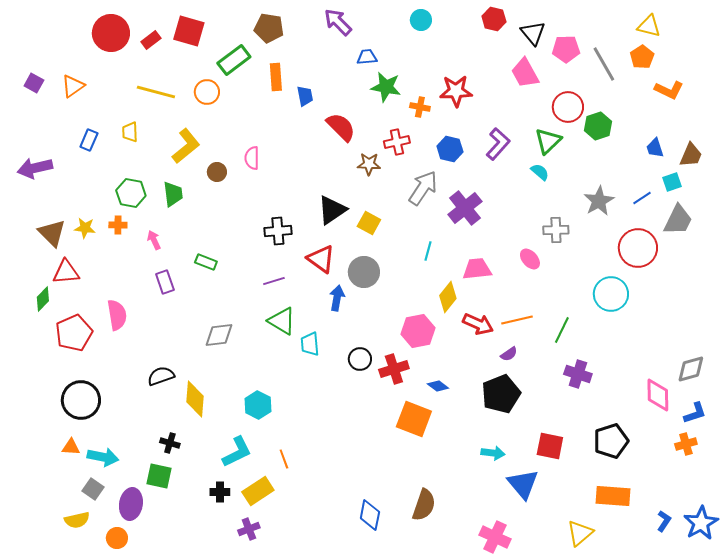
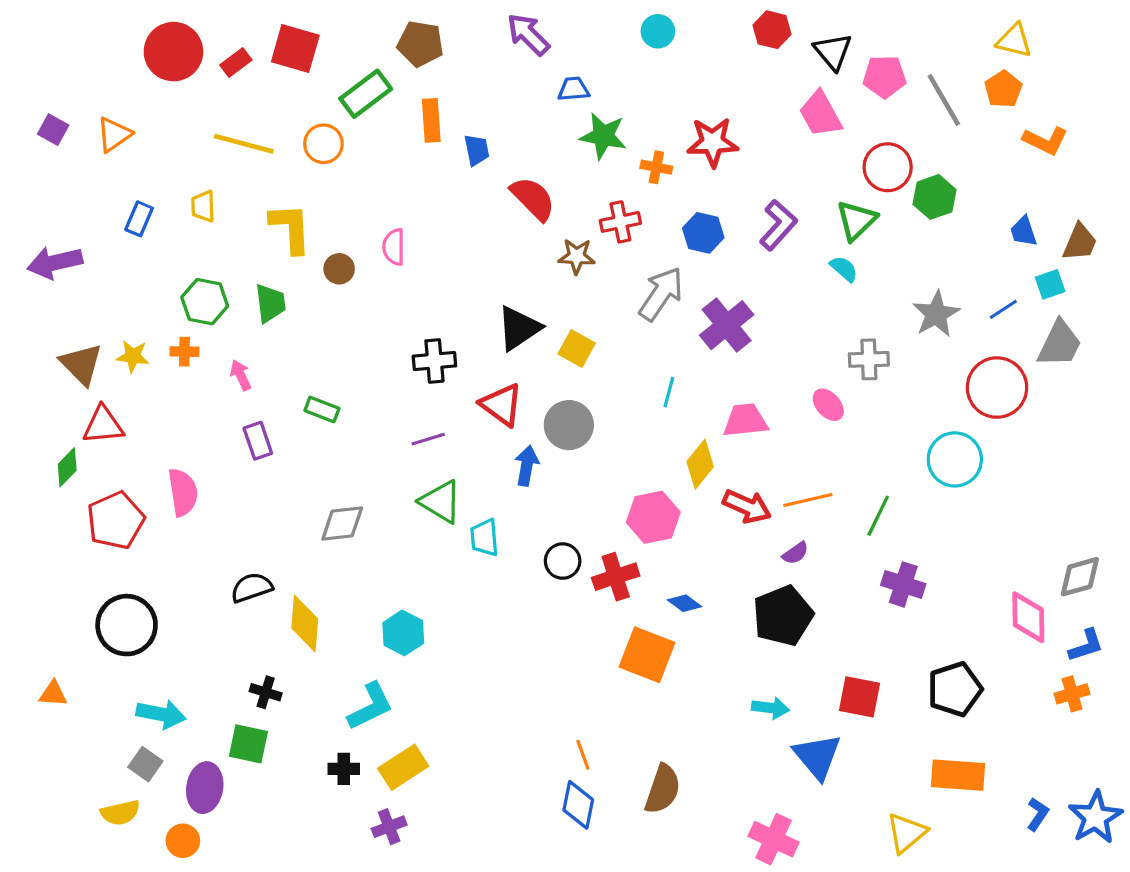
yellow L-shape: (186, 146) -> (291, 228), turned -54
orange triangle: (71, 447) -> (53, 694), moved
orange line: (284, 459) -> (583, 755), moved

